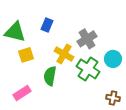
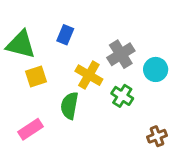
cyan circle: (113, 59) -> (156, 69), moved
green cross: (88, 69) -> (122, 96), size x0.7
brown cross: (113, 98) -> (157, 136), turned -32

